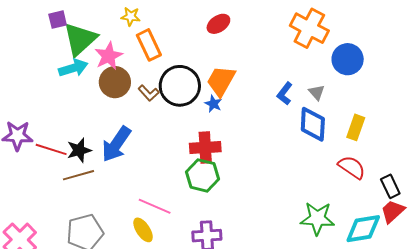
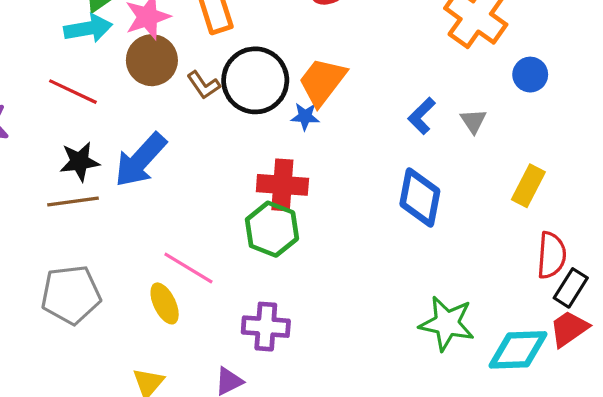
blue circle: (348, 59) -> (530, 75), size x0.7
blue star: (213, 104) -> (305, 116), turned -30
blue diamond: (313, 124) -> (420, 198), moved
red line: (51, 149) -> (73, 92), moved
red semicircle: (352, 167) -> (551, 255), moved, turned 52
black rectangle: (390, 186) -> (571, 288), turned 50

